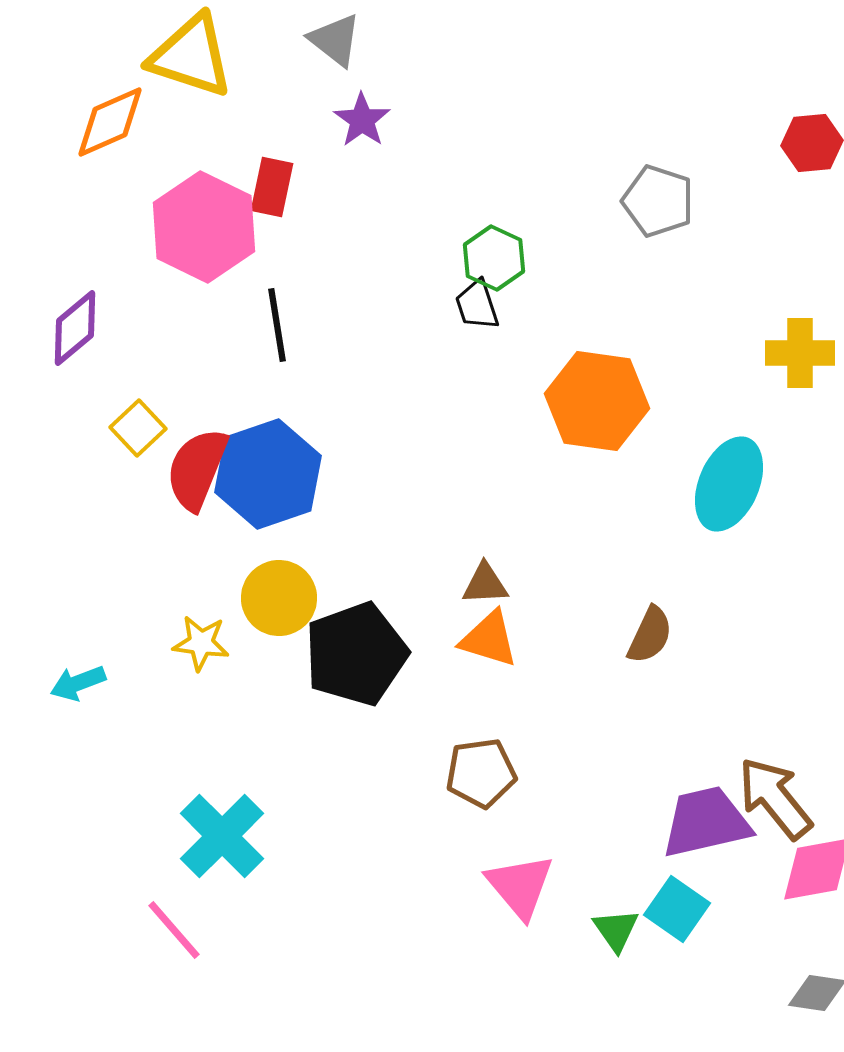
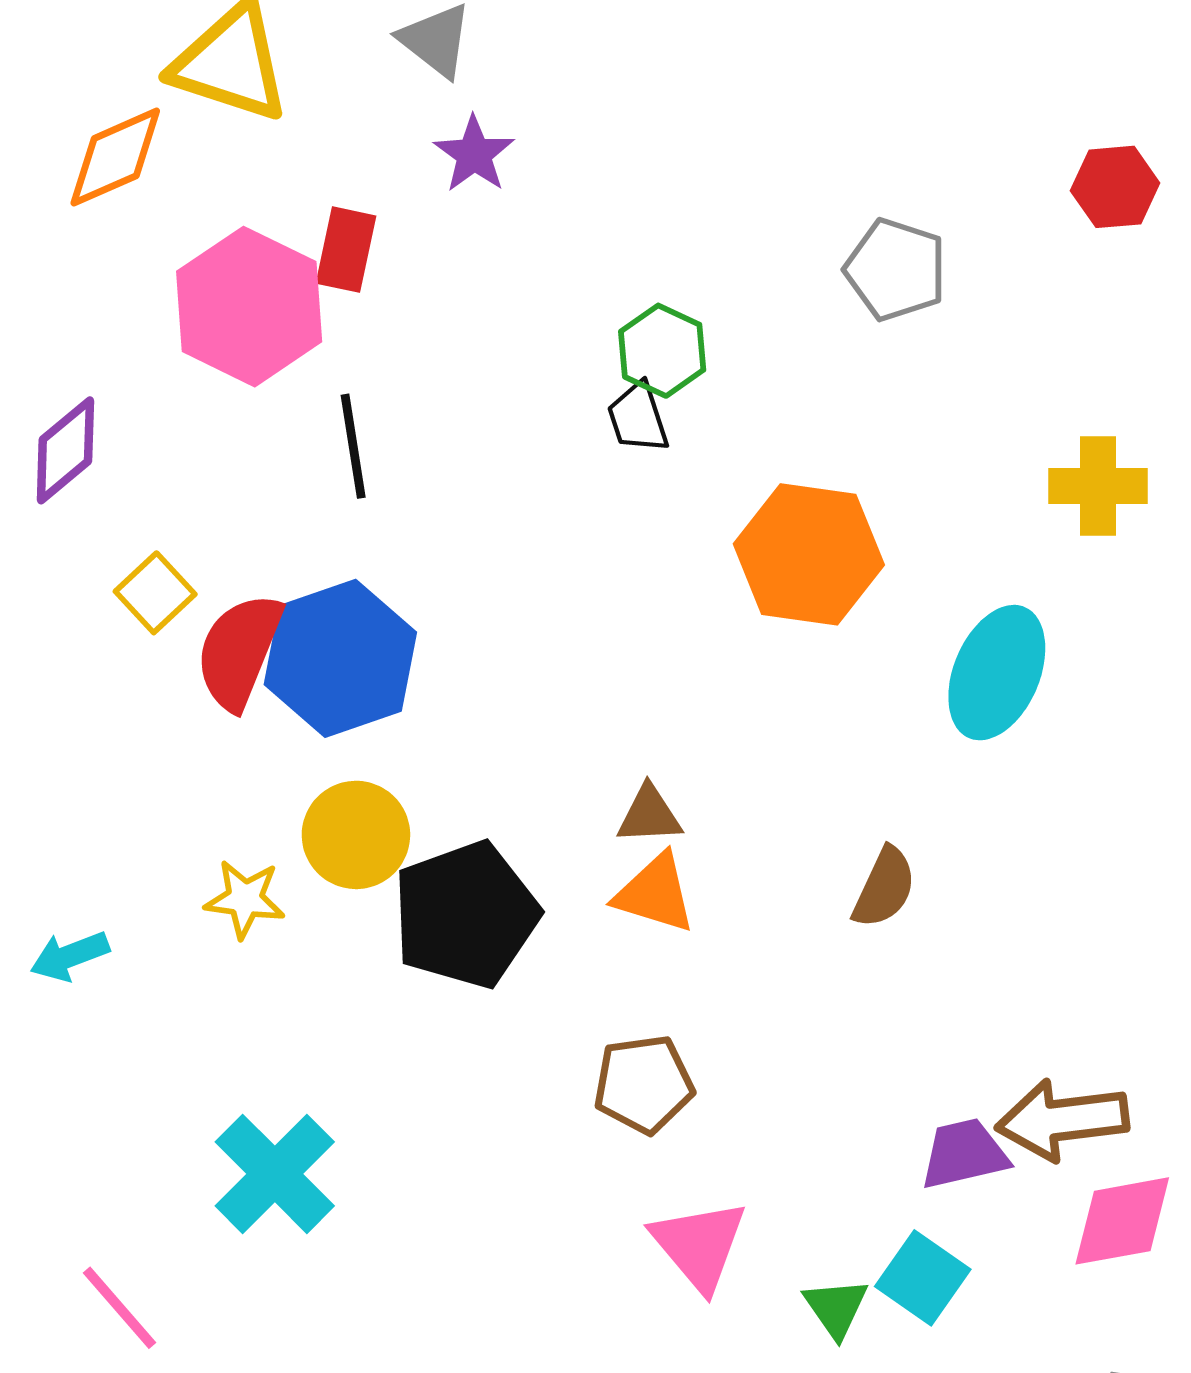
brown arrow: (775, 798) -> (1062, 1120), turned -58
purple trapezoid: (706, 822) -> (964, 1154), size x0.7
pink line: (174, 930) -> (120, 1308), moved

